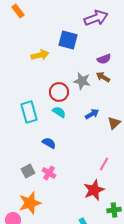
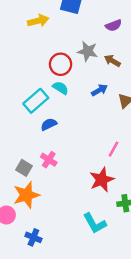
brown arrow: (103, 77) -> (112, 61), moved
cyan rectangle: (29, 112) -> (36, 101), moved, turned 65
blue semicircle: (49, 143) -> (49, 124), turned -56
gray square: (28, 171) -> (24, 168), moved, turned -32

